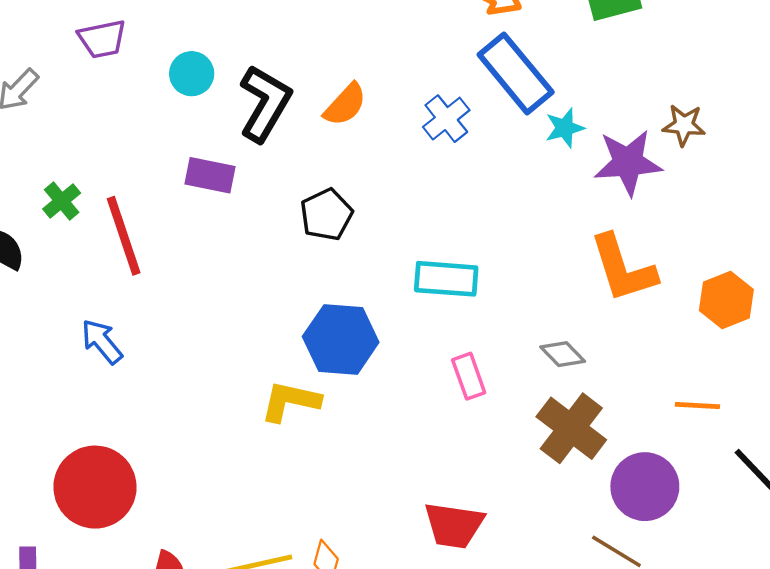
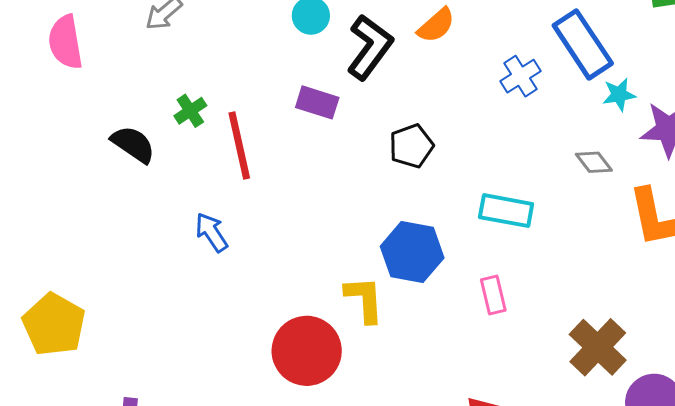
orange semicircle: (345, 105) -> (436, 25), moved
gray diamond: (563, 354) -> (594, 162), moved
pink rectangle: (469, 376) -> (493, 295), moved
yellow L-shape: (290, 401) -> (364, 299), turned 68
red circle: (95, 487) -> (307, 351), moved

